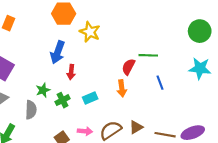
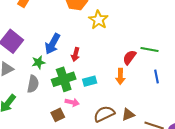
blue arrow: (58, 52) -> (53, 44), moved
green star: (43, 90) -> (38, 62), moved
green cross: (63, 100) -> (64, 79), size x1.6
pink arrow: (85, 131) -> (72, 102), moved

